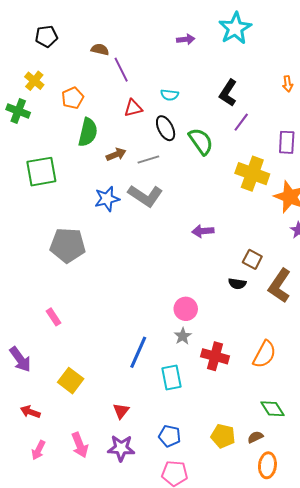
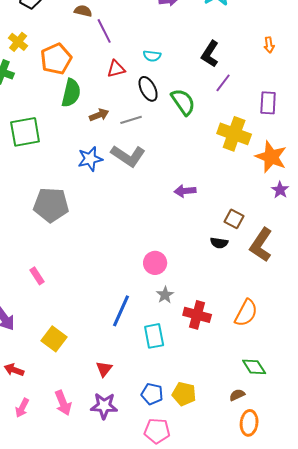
orange pentagon: (73, 98) -> (56, 59), size x1.4
pink circle: (186, 309) -> (155, 263), moved
yellow pentagon: (223, 436) -> (184, 394), moved

